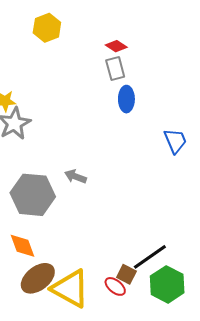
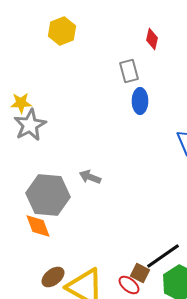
red diamond: (116, 46) -> (152, 39), moved, turned 70
orange diamond: (23, 246) -> (38, 226), moved
brown ellipse: (38, 278) -> (53, 277), size x0.7

